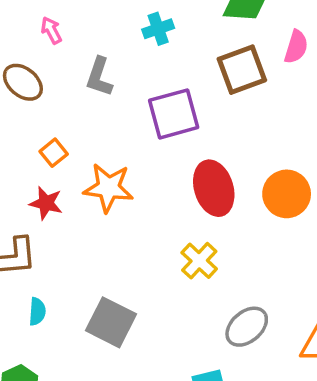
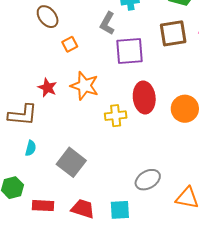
gray L-shape: (99, 77) -> (107, 23), moved
orange square: (54, 153) -> (70, 44), moved
yellow cross: (199, 261) -> (116, 116), moved, turned 30

